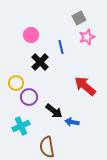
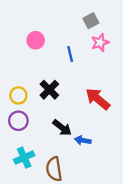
black cross: (40, 62) -> (49, 90), moved
purple circle: (29, 97) -> (18, 121), moved
cyan cross: (21, 126) -> (24, 158), moved

